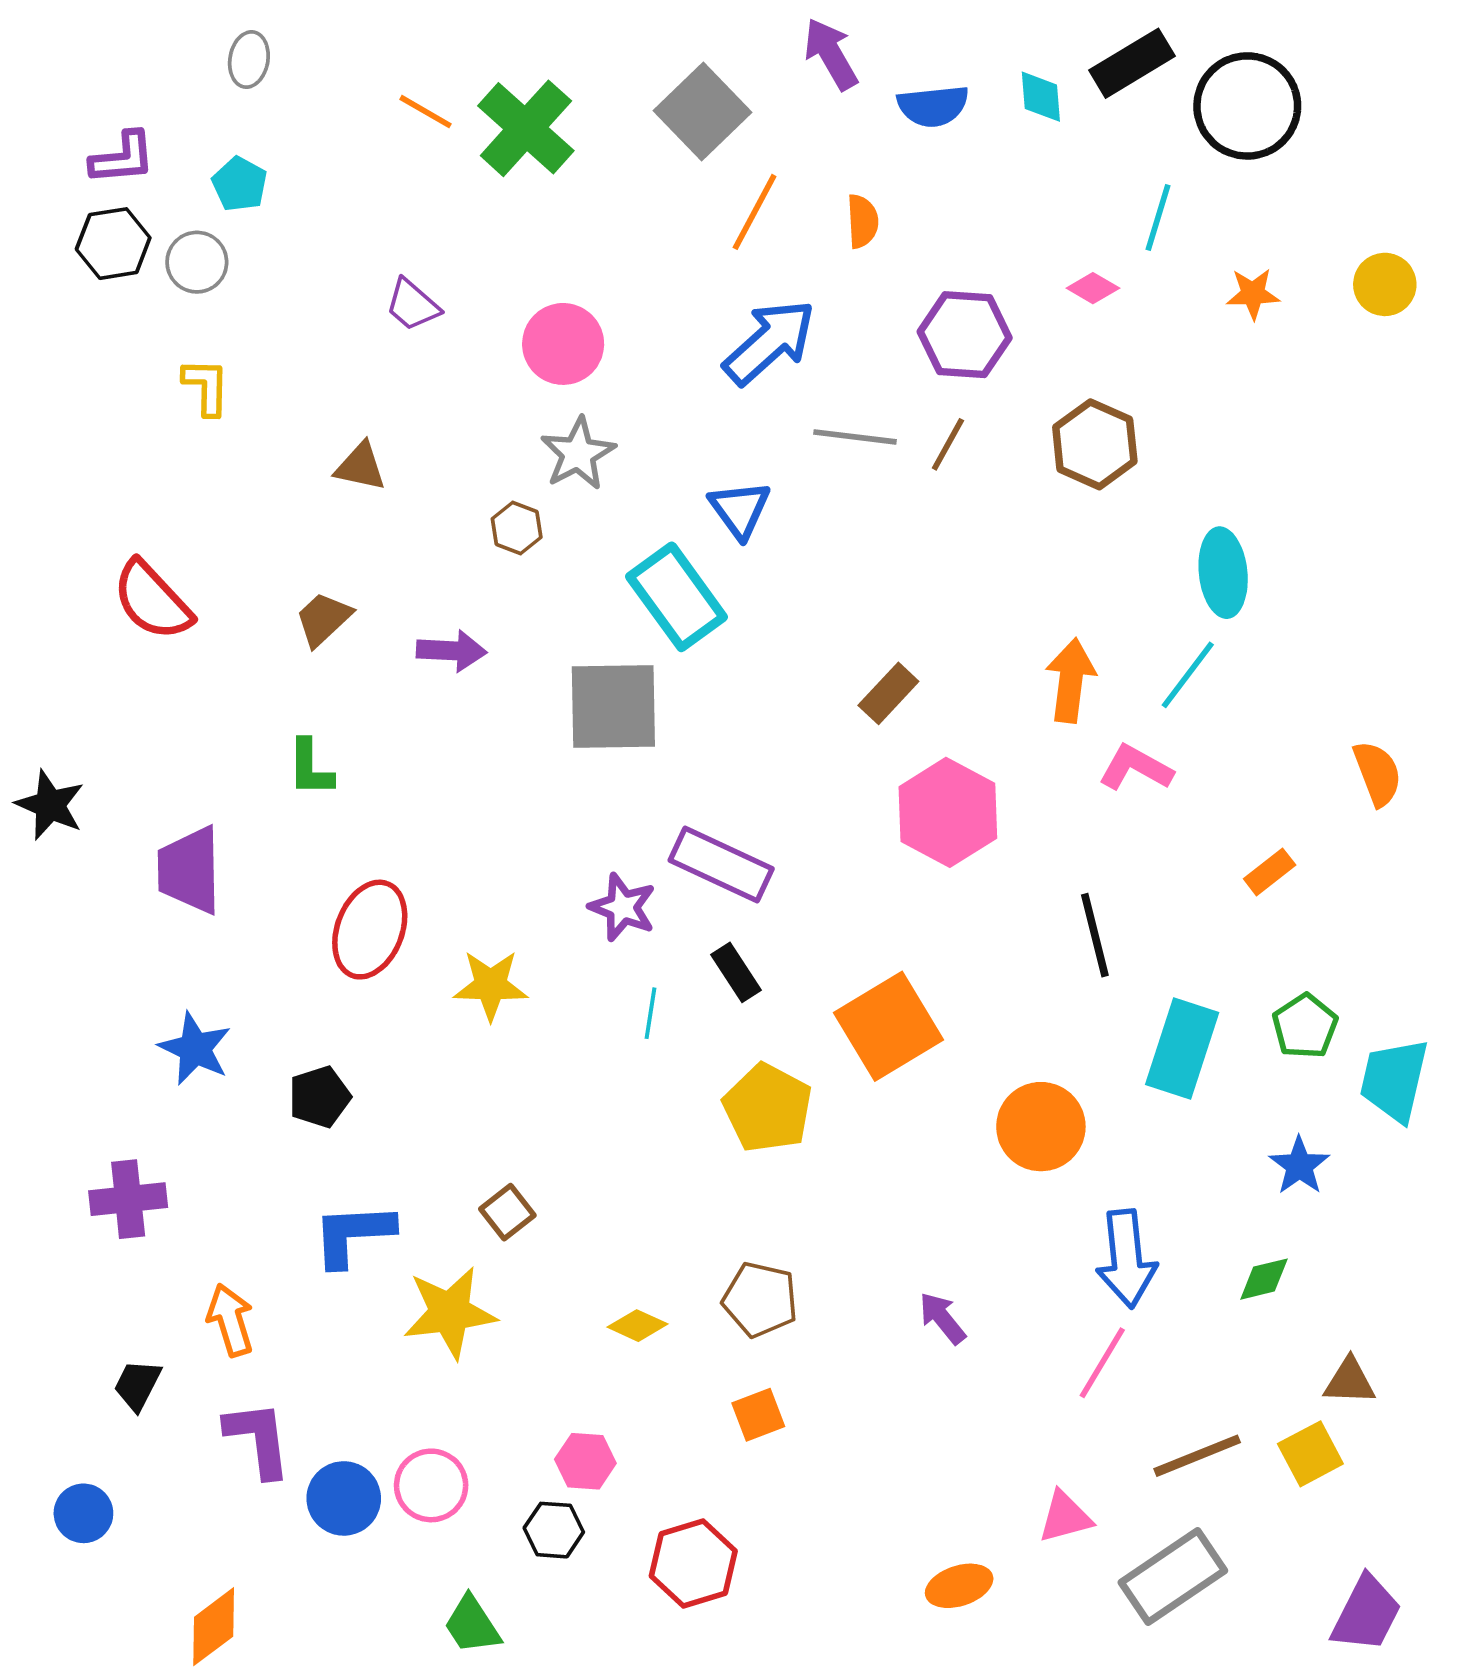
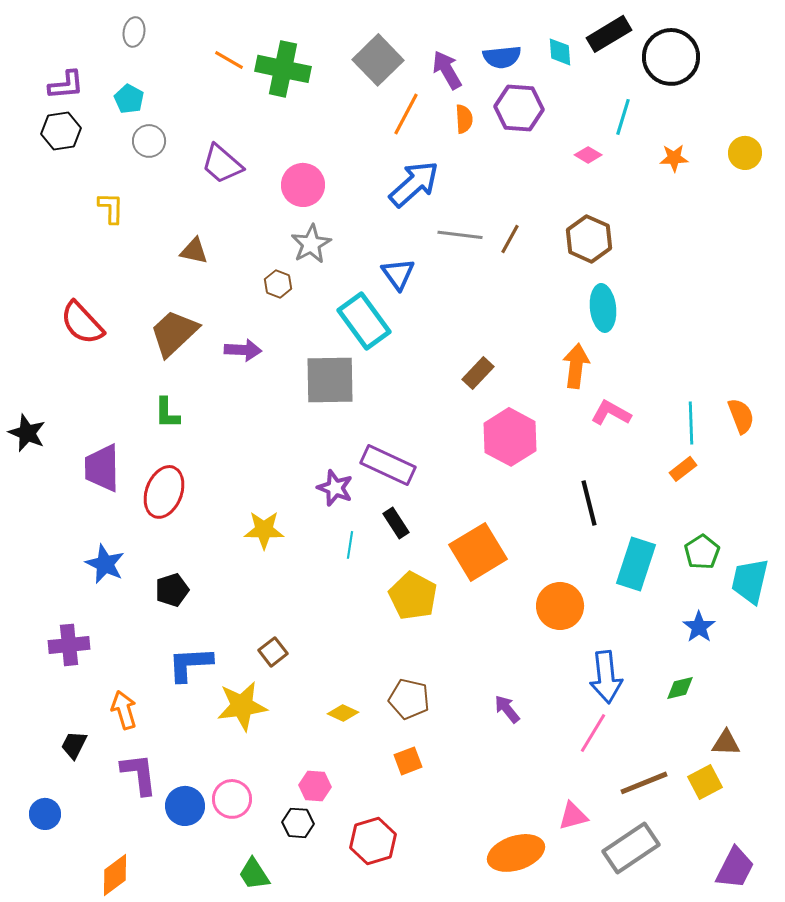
purple arrow: (831, 54) -> (447, 70), moved
green cross: (526, 128) -> (283, 69), turned -30
gray circle: (197, 262) -> (149, 141), moved
purple trapezoid: (413, 305) -> (222, 164), size x1.4
purple hexagon: (965, 335) -> (519, 108), moved
cyan ellipse: (1223, 573) -> (603, 308), moved
brown trapezoid: (323, 619) -> (174, 333), size x1.6
cyan line: (1188, 675) -> (691, 423), moved, turned -39
red ellipse: (370, 930) -> (164, 492), moved
orange ellipse: (959, 1586) -> (516, 853), size x1.6

